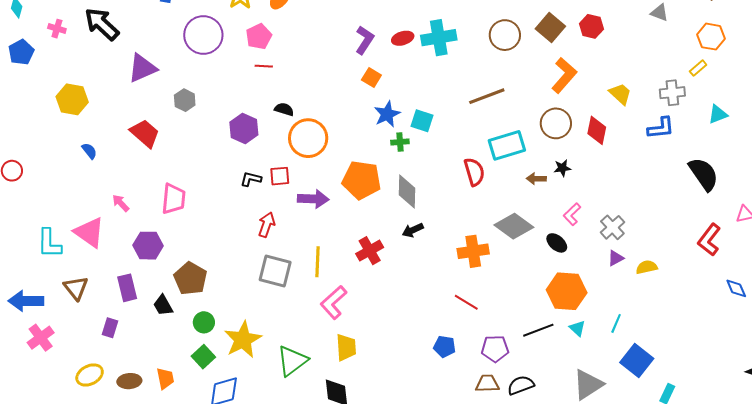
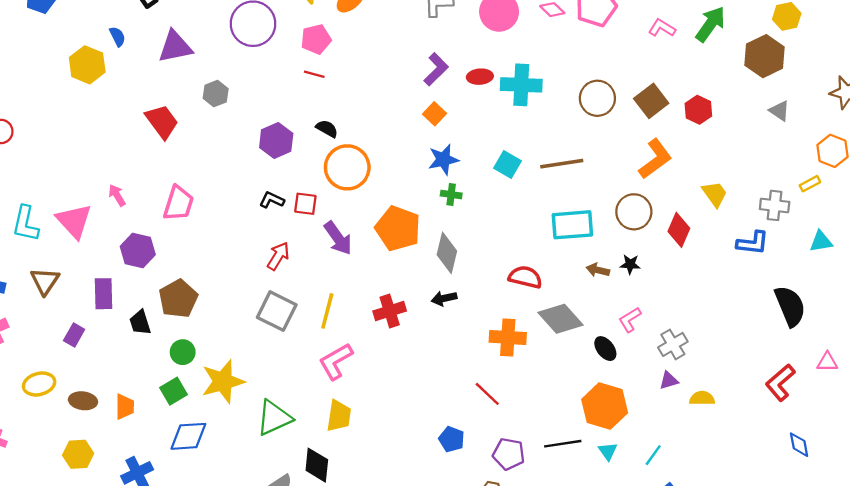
cyan square: (422, 121) -> (508, 164), moved
blue semicircle: (89, 151) -> (117, 37), moved
red semicircle: (474, 172) -> (525, 277), moved, turned -72
purple arrow: (313, 199) -> (338, 238), turned 40

